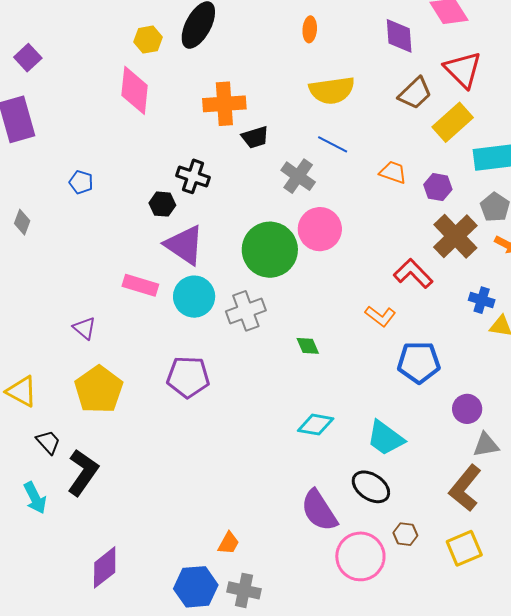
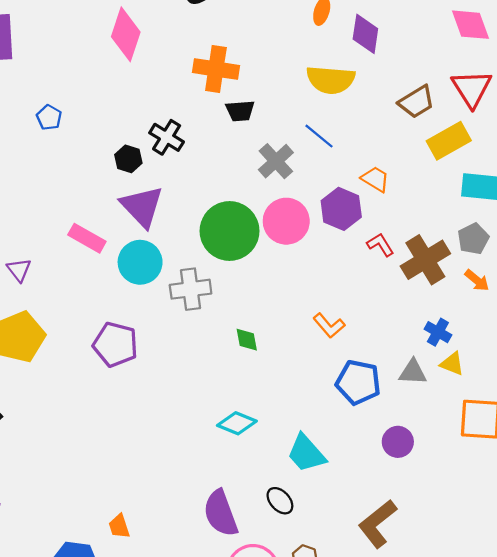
purple diamond: (399, 36) -> (365, 34), moved
purple hexagon: (438, 187) -> (341, 209), moved, size x1.4
red L-shape: (413, 273) -> (380, 245), moved, size x0.7
gray triangle: (486, 445) -> (413, 372), moved
black ellipse: (371, 487) -> (280, 501), size x0.7
orange trapezoid: (229, 543) -> (119, 526), turned 120

